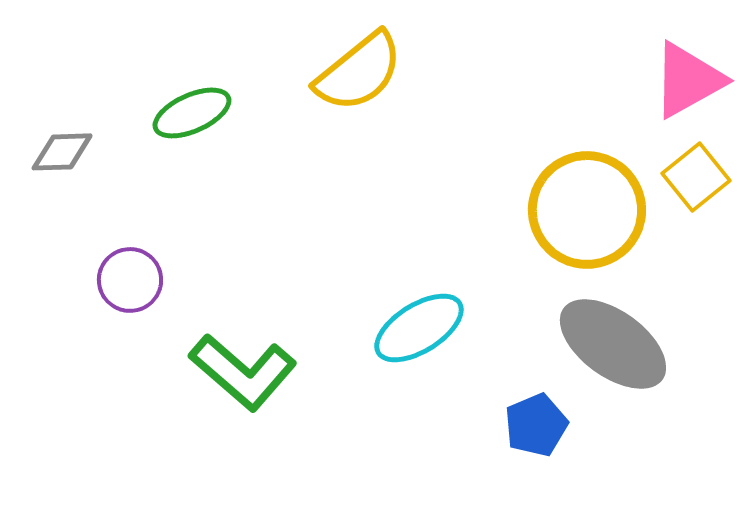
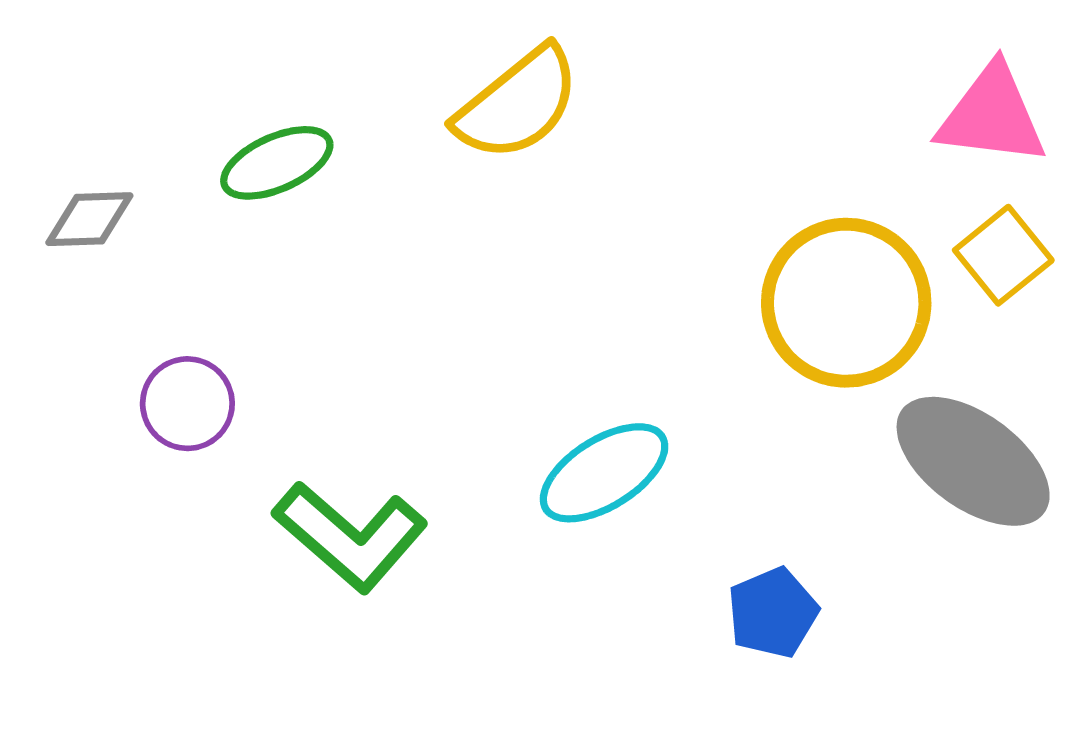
pink triangle: (688, 80) -> (992, 115), turned 36
gray ellipse: (613, 344) -> (973, 461), moved

